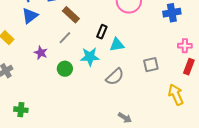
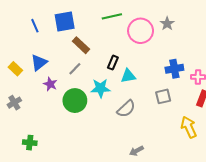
blue cross: (172, 13) -> (174, 69), moved
blue triangle: (30, 16) -> (39, 63), moved
green circle: (65, 69) -> (75, 101), size x1.5
gray arrow: (125, 118) -> (136, 151), turned 120

